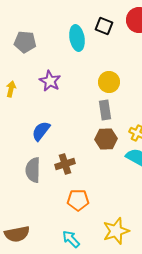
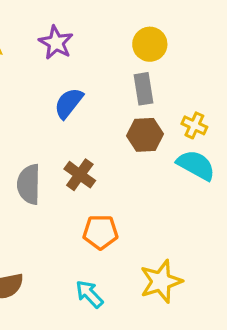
blue semicircle: (41, 131) -> (69, 103), moved
brown cross: (65, 164) -> (80, 175), turned -36

